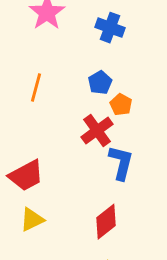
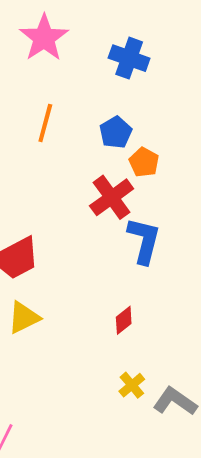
orange line: (36, 88) -> (45, 123), moved
red diamond: (106, 222) -> (124, 320), size x0.6

